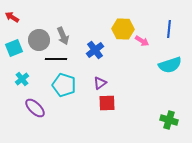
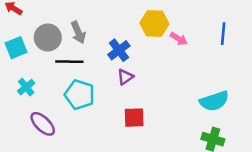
blue line: (169, 29) -> (223, 34), moved
cyan semicircle: (170, 65) -> (214, 101), moved
purple triangle: (100, 83) -> (125, 77), moved

